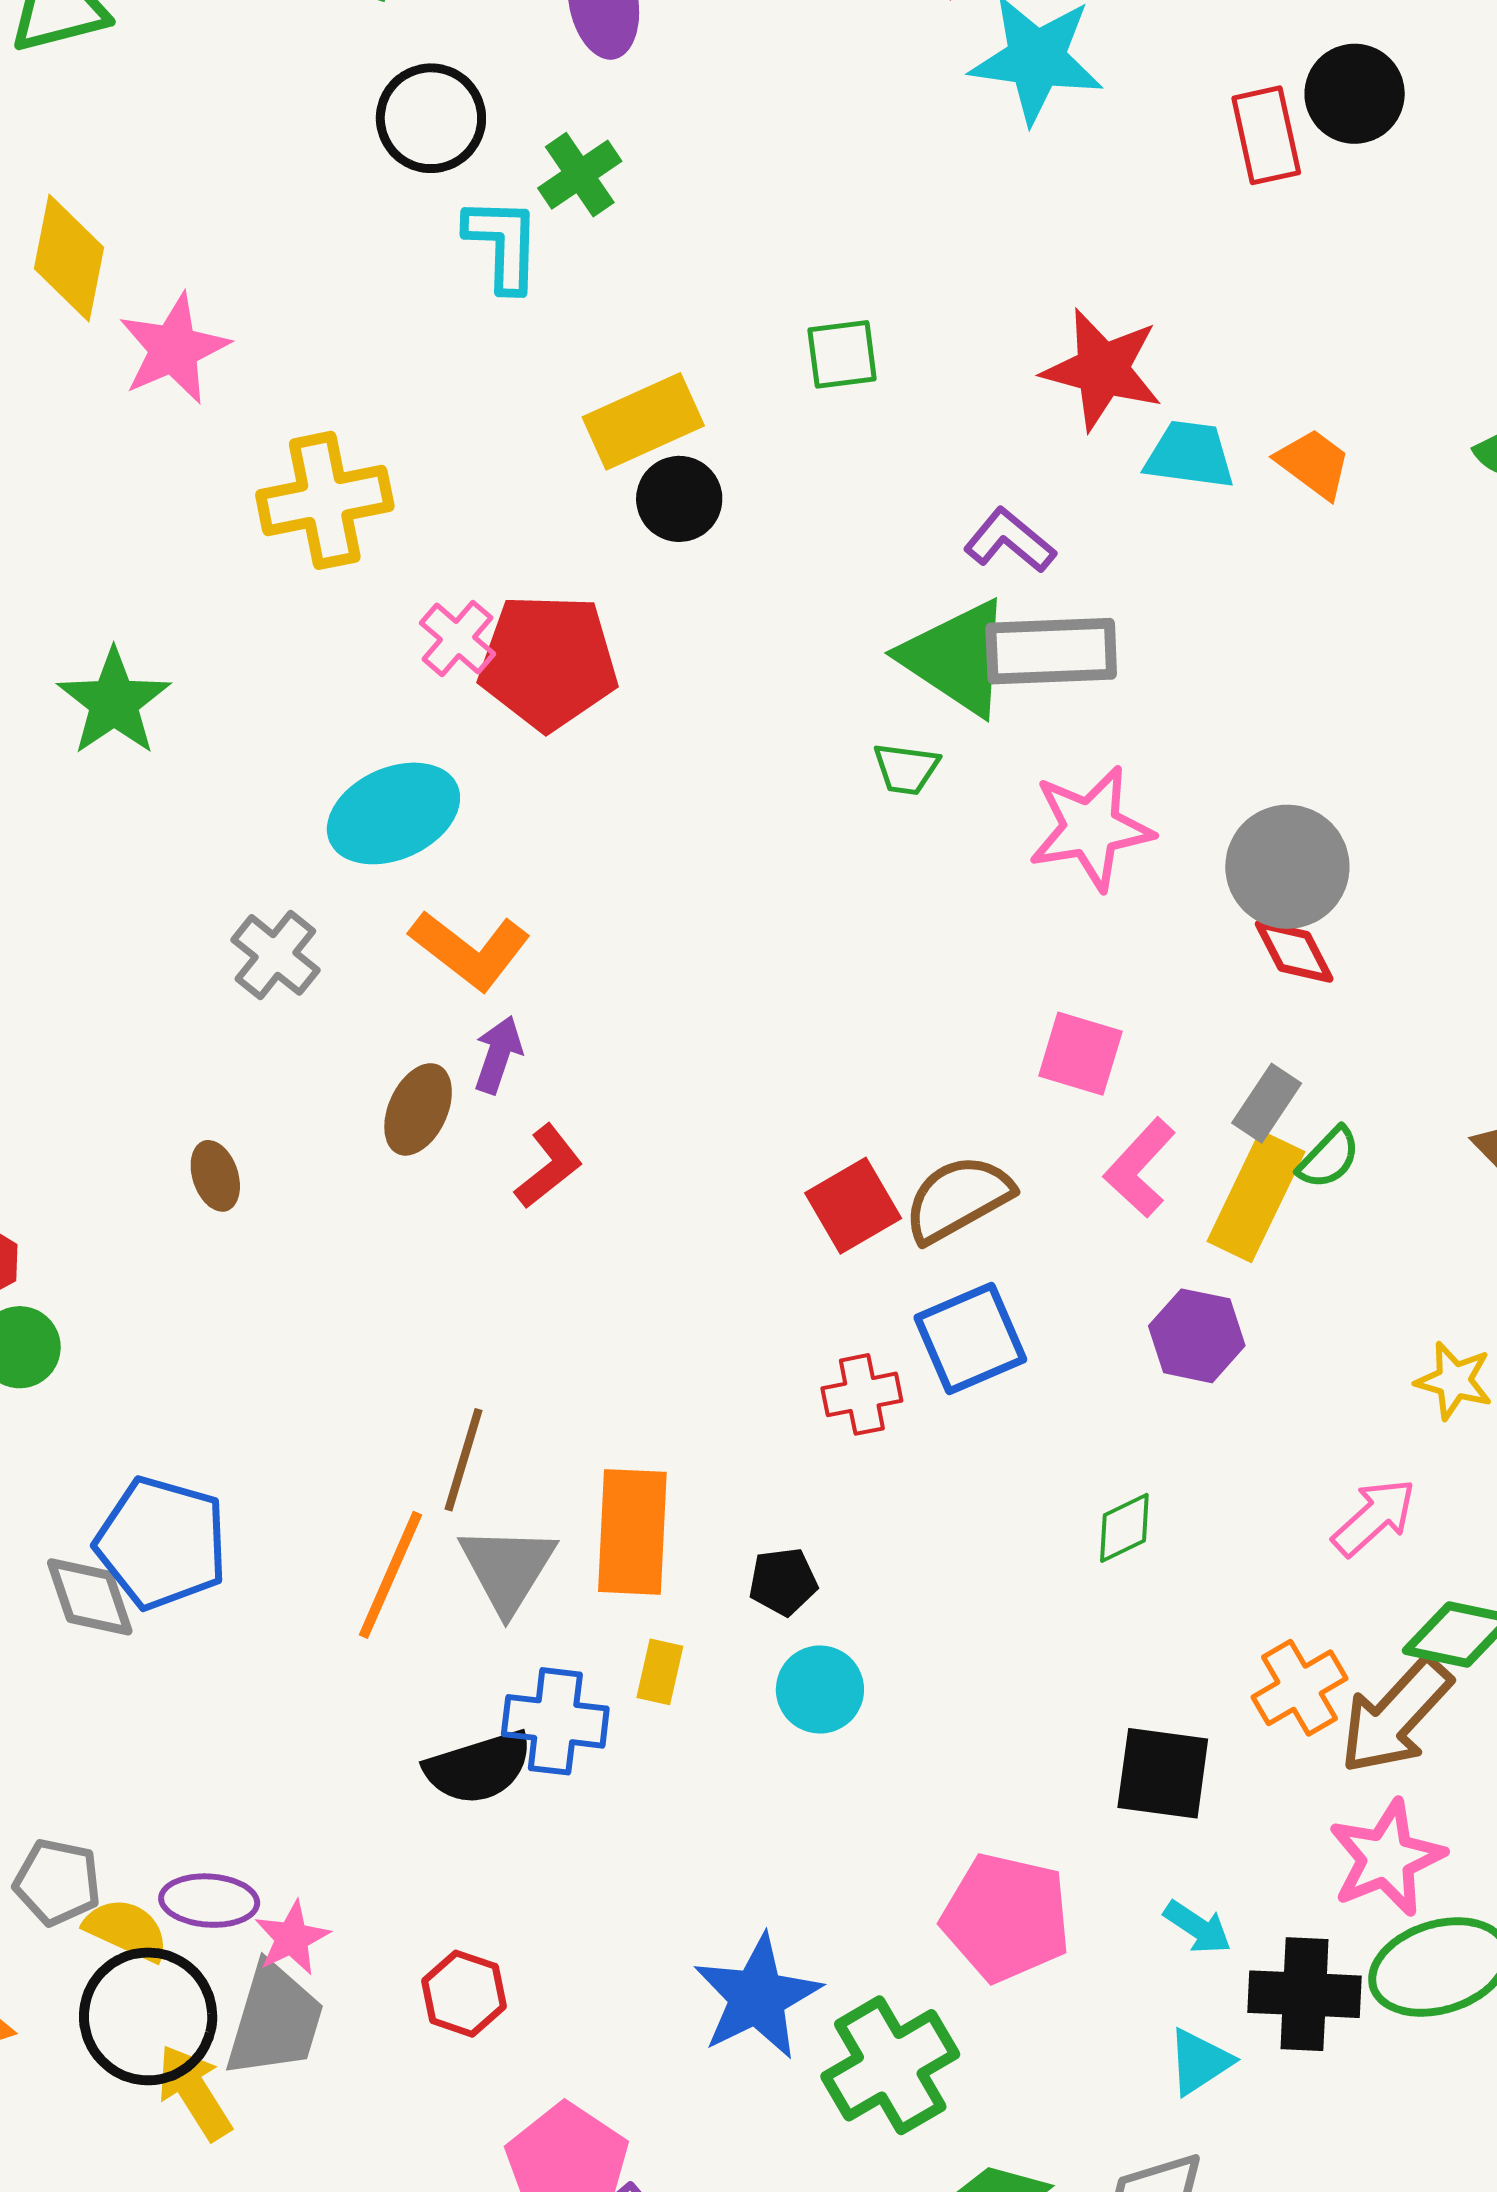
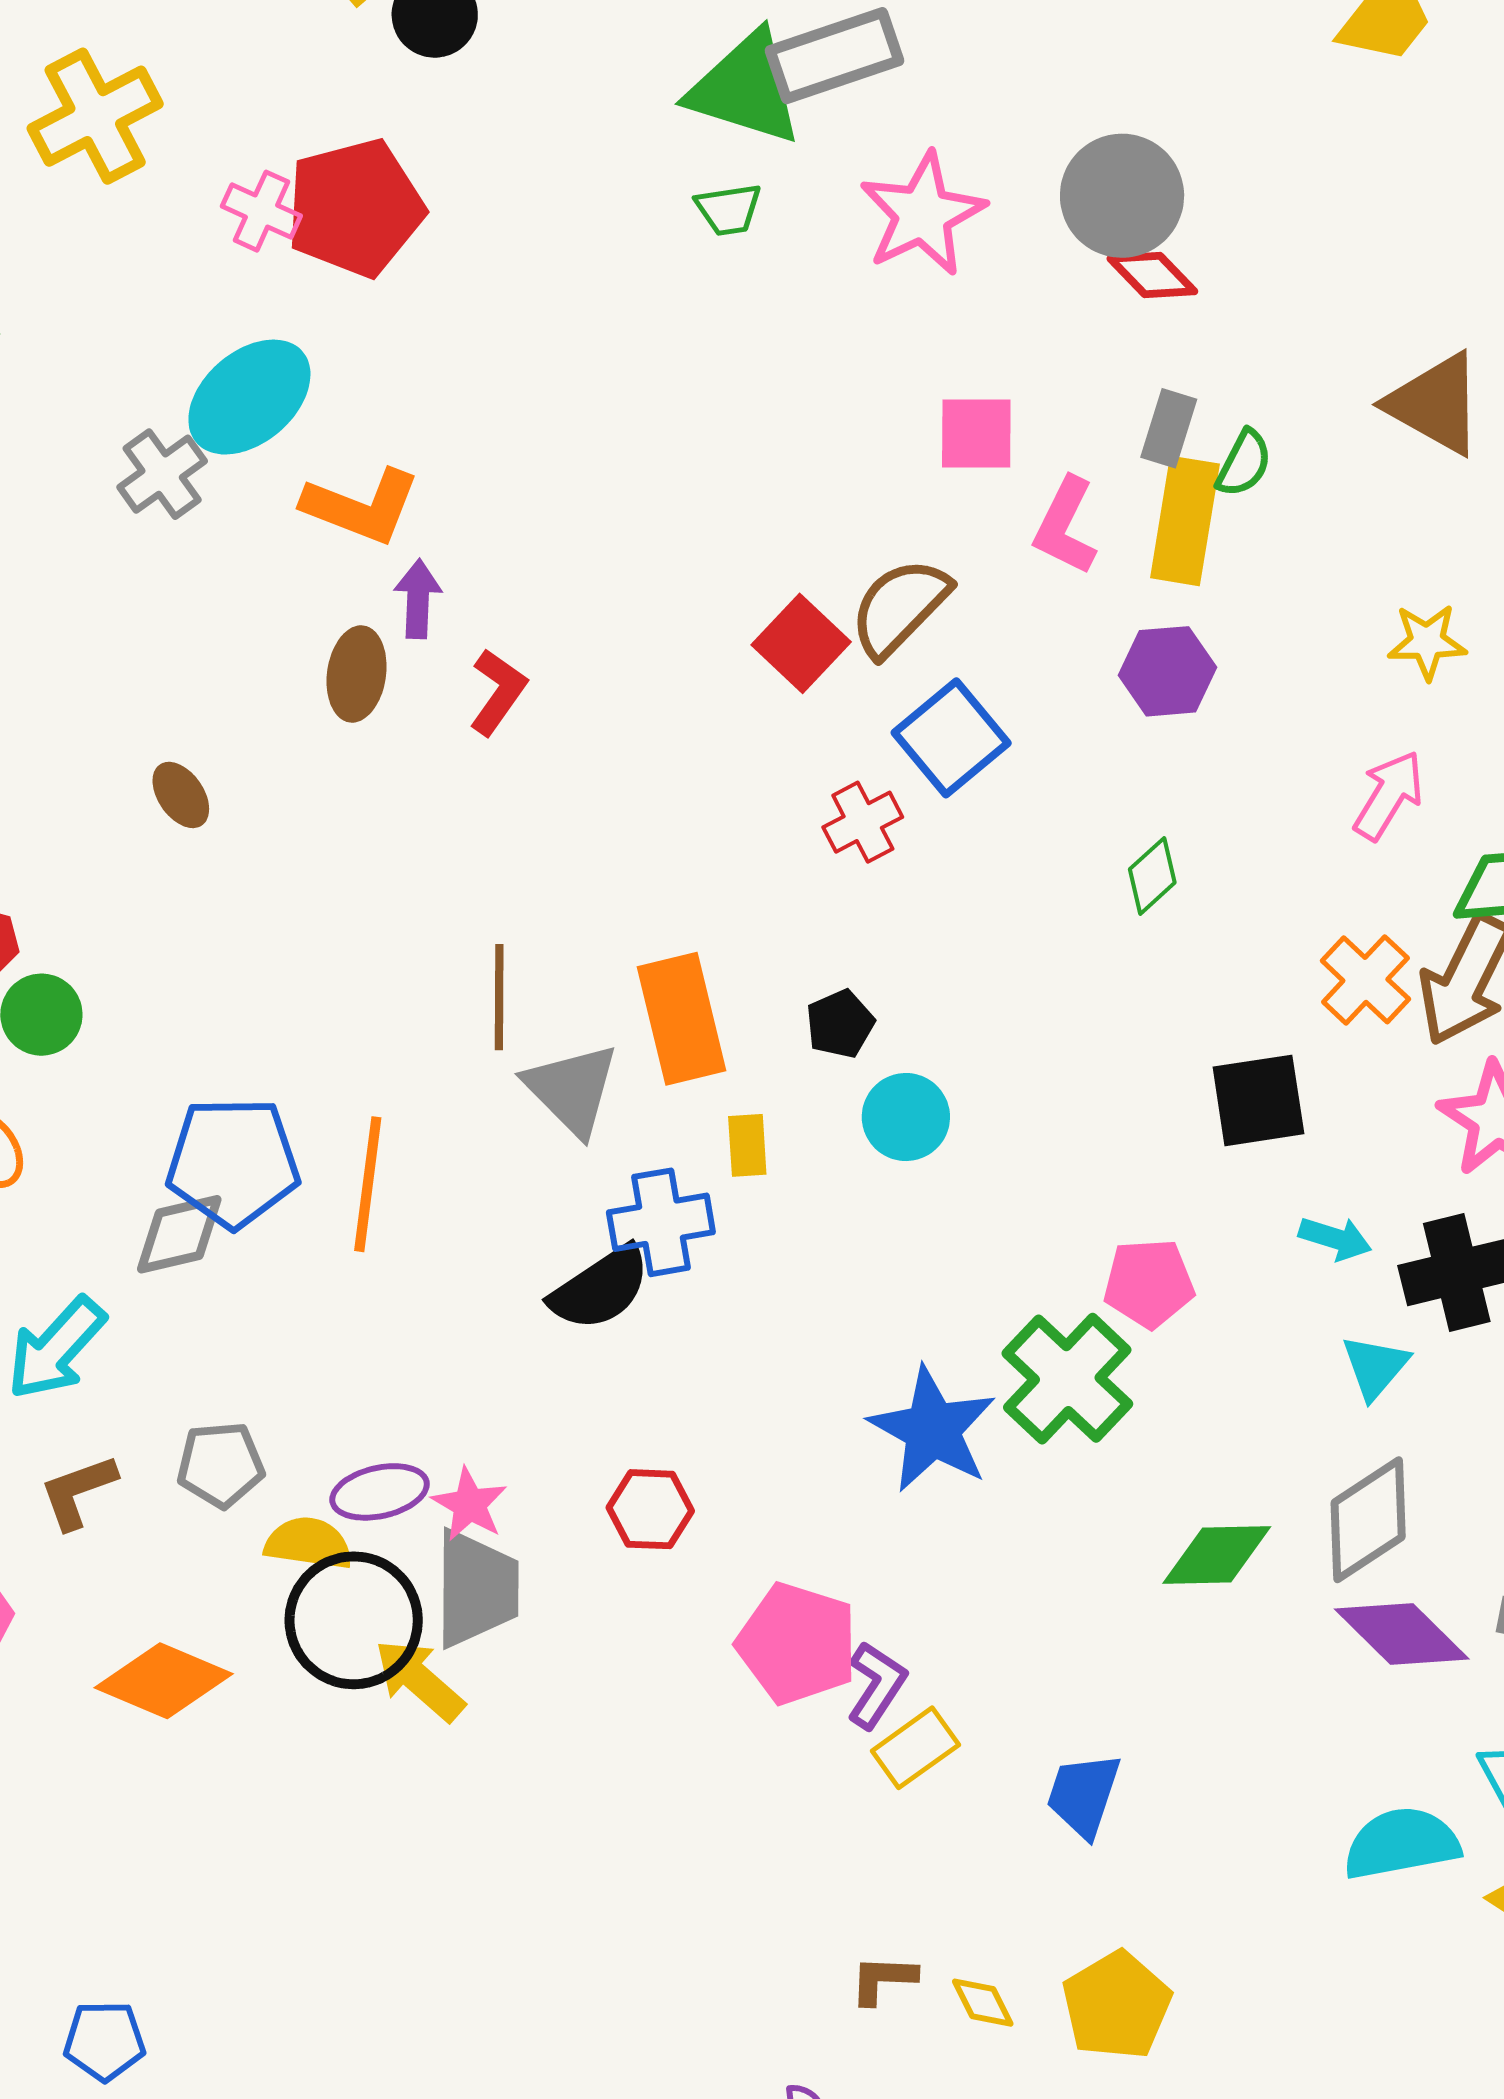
gray cross: (275, 955) -> (162, 474), moved, turned 32
orange line: (390, 1575) -> (368, 1184), moved
gray diamond: (90, 1597) -> (179, 1234), turned -68
gray pentagon: (57, 1882) -> (221, 1465), moved
pink pentagon: (1006, 1918) -> (1149, 1283), size x0.7
green cross: (890, 2065) -> (1067, 1379), moved

